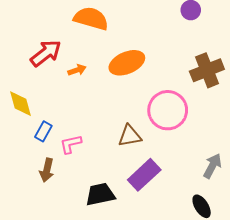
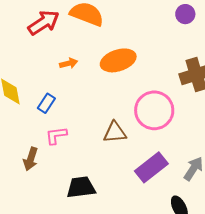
red arrow: (46, 53) -> (44, 23), moved
blue rectangle: (43, 131) -> (46, 103), moved
purple rectangle: (144, 175) -> (151, 167), moved

